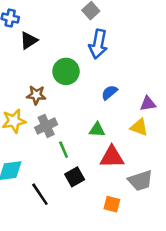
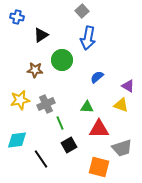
black triangle: (29, 40) -> (41, 35), moved
brown star: (36, 95) -> (35, 70), moved
purple triangle: (148, 104) -> (128, 86), turned 40
orange square: (112, 204) -> (99, 167), size x1.5

